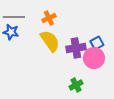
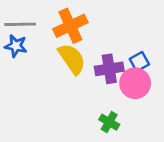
orange cross: (49, 18) -> (70, 26), size x1.6
green cross: (76, 85) -> (109, 122), turned -32

